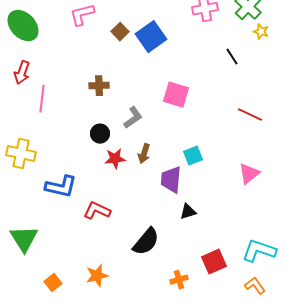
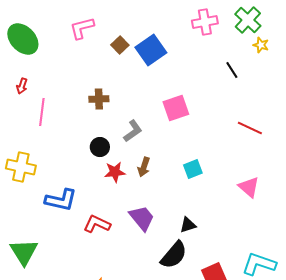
red arrow: (22, 73) -> (22, 86), size x0.7
pink square: (176, 95) -> (176, 108), turned -36
pink triangle: (249, 174) -> (249, 187), turned -40
purple trapezoid: (171, 180) -> (142, 218), moved, turned 136
black semicircle: (146, 242) -> (174, 255), moved

